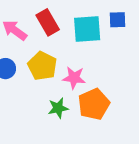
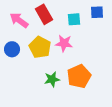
cyan square: (87, 29) -> (74, 19), size x0.6
pink star: (74, 78) -> (64, 43), moved

